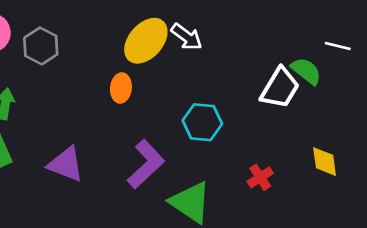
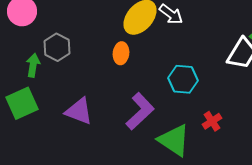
gray hexagon: (41, 46) -> (57, 47), moved
red cross: (260, 177) -> (212, 121), moved

